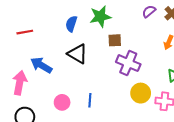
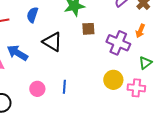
blue semicircle: (71, 24) -> (32, 15), moved
purple cross: (128, 63) -> (118, 43), moved

